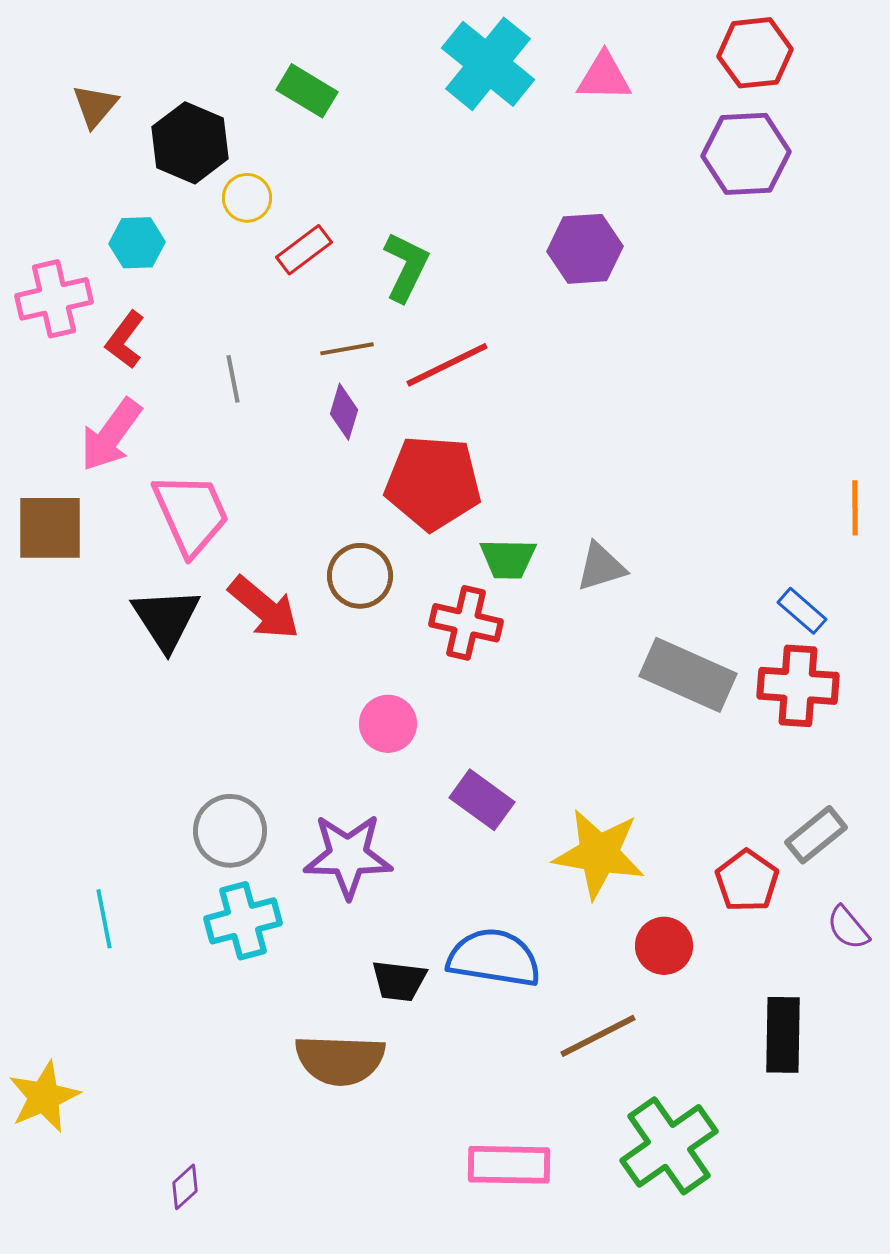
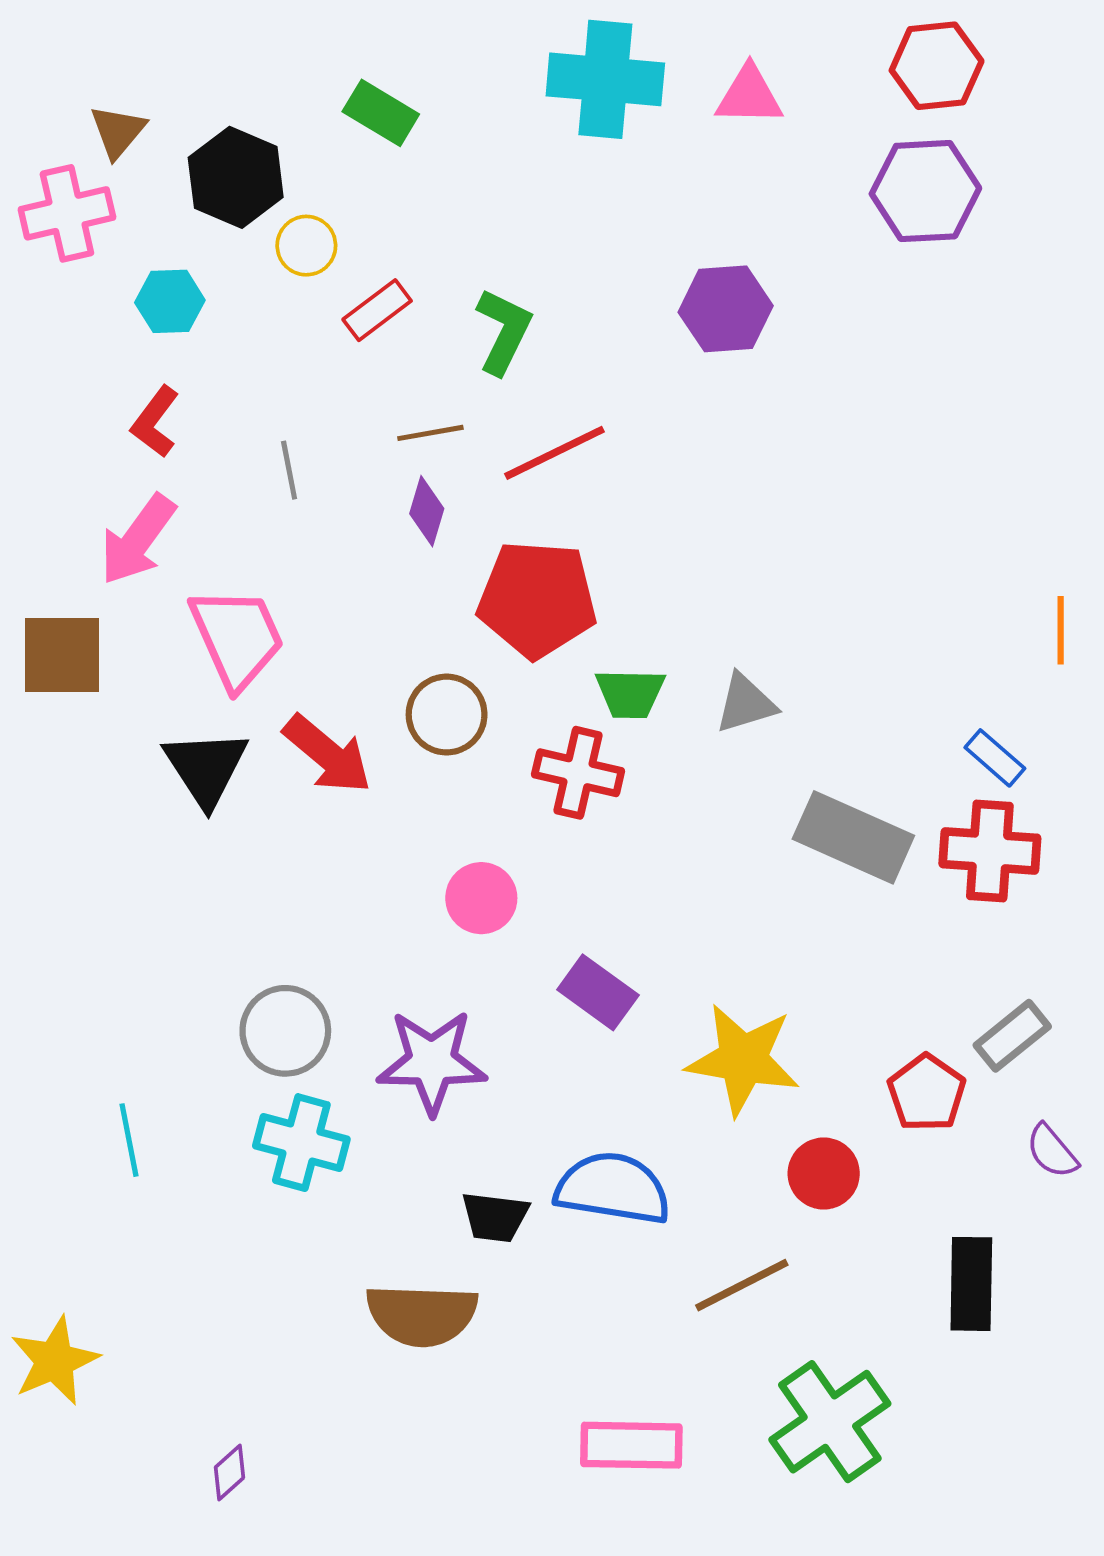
cyan cross: (488, 64) -> (605, 79), turned -34
pink cross: (54, 299) -> (67, 213), moved
cyan cross: (243, 921) -> (301, 1142), turned 30

